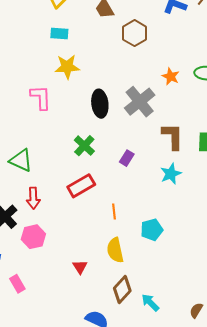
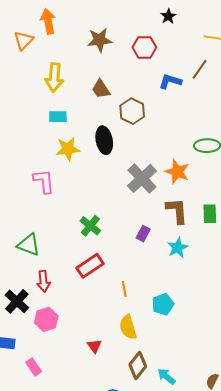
orange star: (171, 76) -> (177, 172), moved, size x1.4
black ellipse: (100, 104) -> (104, 140), moved
purple rectangle: (127, 158) -> (143, 234), moved

